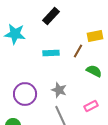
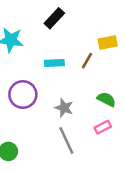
green semicircle: (94, 71) -> (106, 99), moved
purple circle: (25, 94) -> (23, 95), moved

